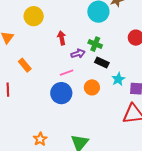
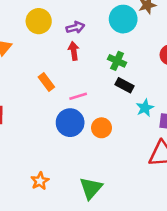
purple arrow: (78, 54) -> (75, 27), moved
orange rectangle: (25, 65) -> (46, 82), moved
orange circle: (92, 87) -> (101, 128), moved

